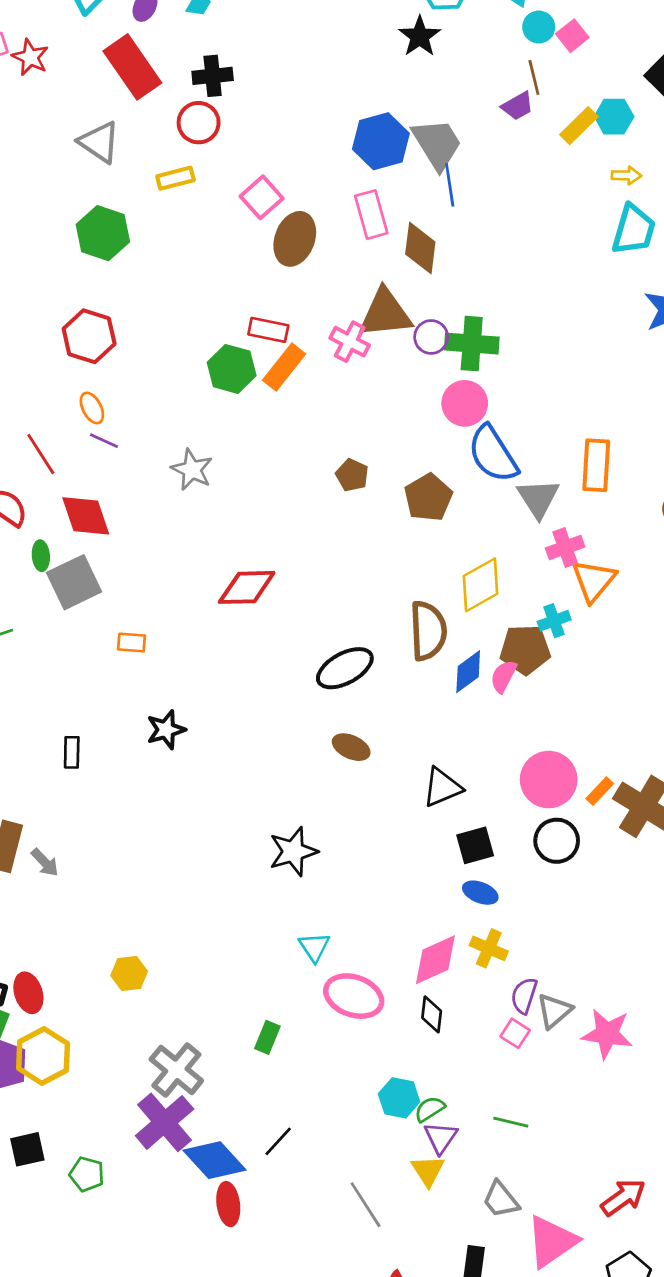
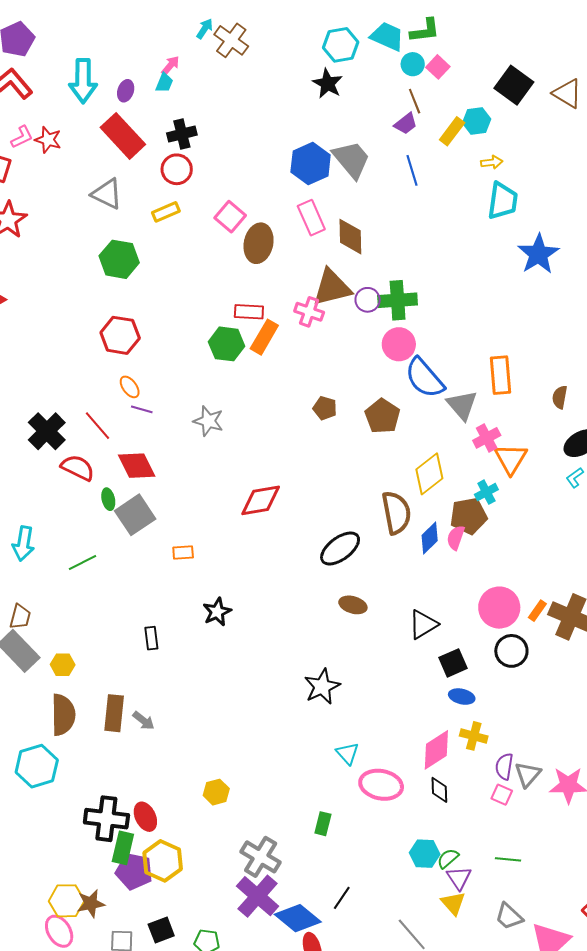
blue line: (450, 185) -> (412, 170), moved

